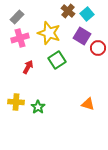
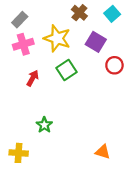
cyan square: (87, 14) -> (112, 14), moved
red circle: (98, 48) -> (114, 65), moved
yellow cross: (16, 102) -> (19, 153), moved
orange triangle: (88, 104) -> (103, 152), moved

